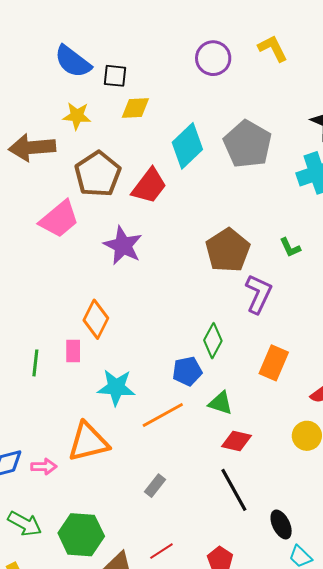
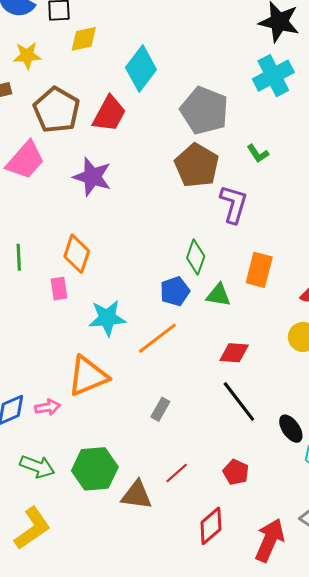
gray pentagon: (248, 144) -> (204, 111), moved
green line: (35, 363) -> (19, 257), moved
green triangle: (221, 403) -> (218, 295), moved

